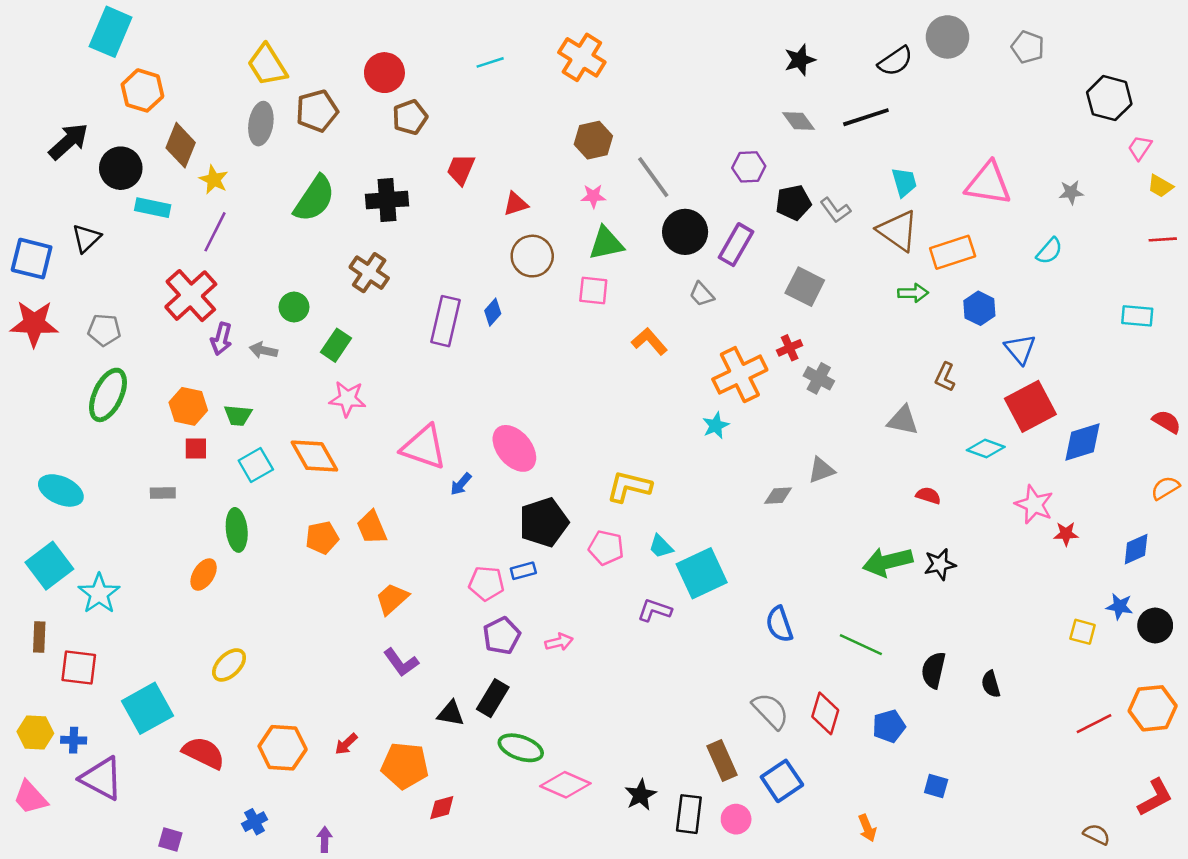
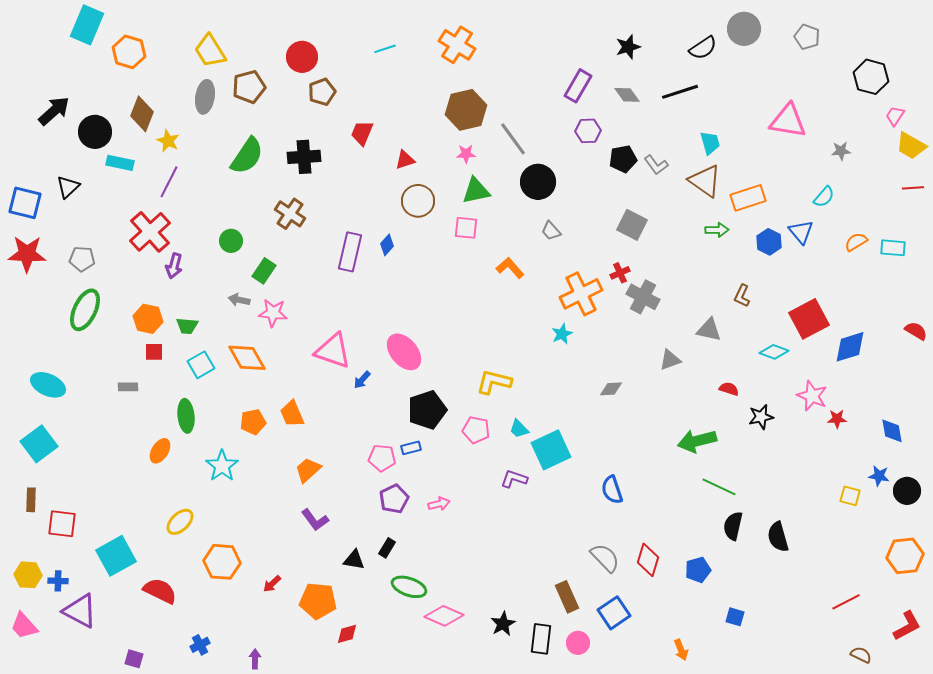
orange hexagon: (142, 90) -> (129, 52), moved
brown hexagon: (593, 140) -> (466, 110), size x1.4
pink triangle: (988, 183) -> (788, 121), moved
yellow trapezoid: (1160, 186) -> (911, 146), size x1.5
purple rectangle: (736, 245) -> (578, 86), moved
blue triangle: (1020, 349) -> (801, 232), moved
gray arrow: (263, 350) -> (239, 300), moved
gray cross: (819, 378) -> (643, 297), size x1.4
gray triangle: (821, 470) -> (670, 360), moved
orange semicircle: (1165, 488) -> (856, 242), moved
blue diamond: (1136, 549) -> (892, 431), turned -76
black star: (940, 564) -> (761, 417), moved
cyan star: (99, 594) -> (222, 466), moved
green line: (861, 645) -> (719, 487), moved
black semicircle: (991, 684) -> (778, 537), size x1.4
black rectangle: (493, 698) -> (387, 548), size x0.7
red line: (1094, 724) -> (846, 602), moved
orange hexagon: (283, 748) -> (222, 562), moved

